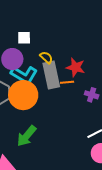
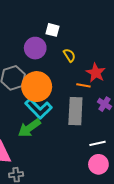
cyan L-shape: (24, 75) -> (38, 109), moved
gray rectangle: (51, 75) -> (75, 111), moved

